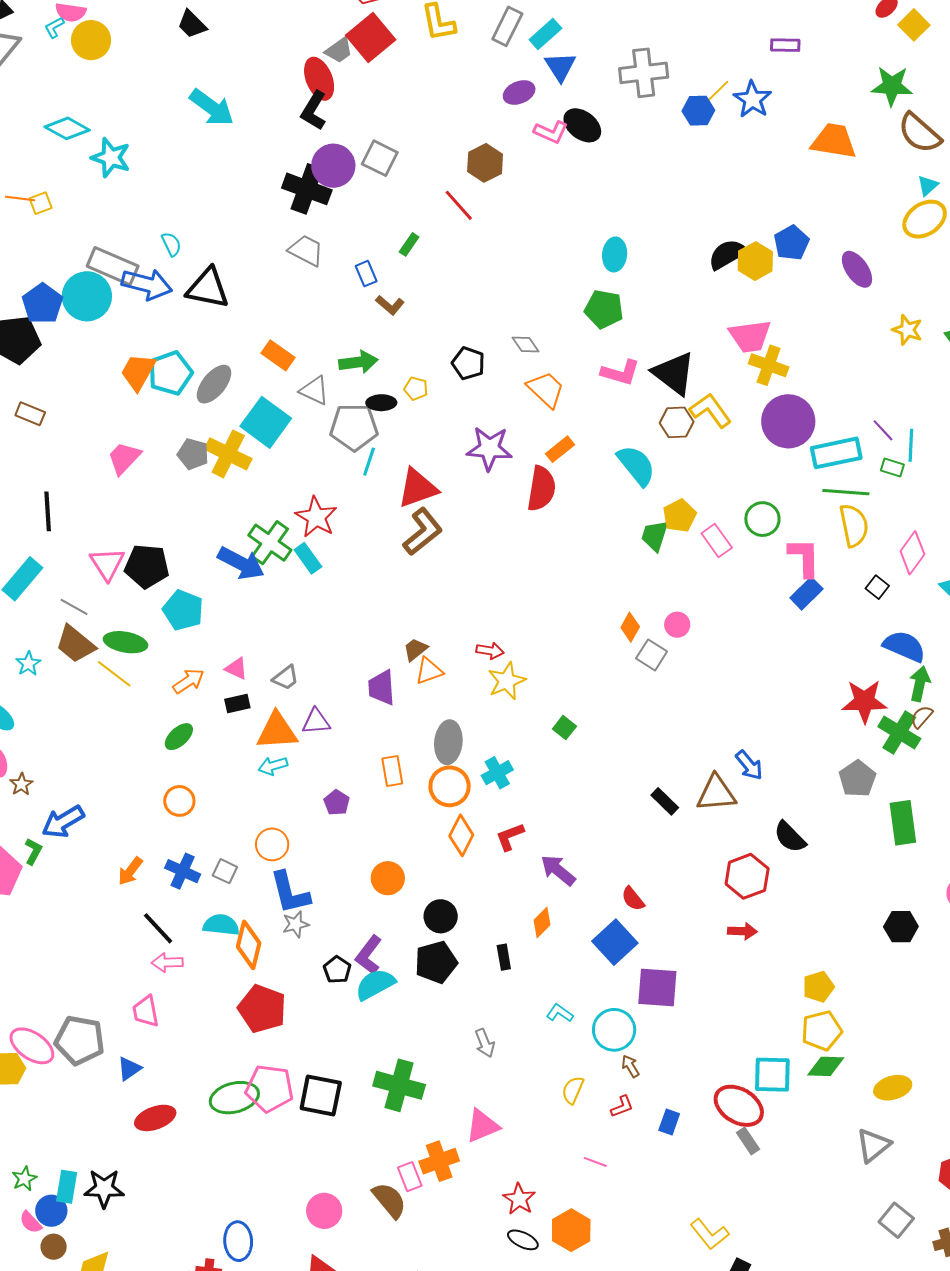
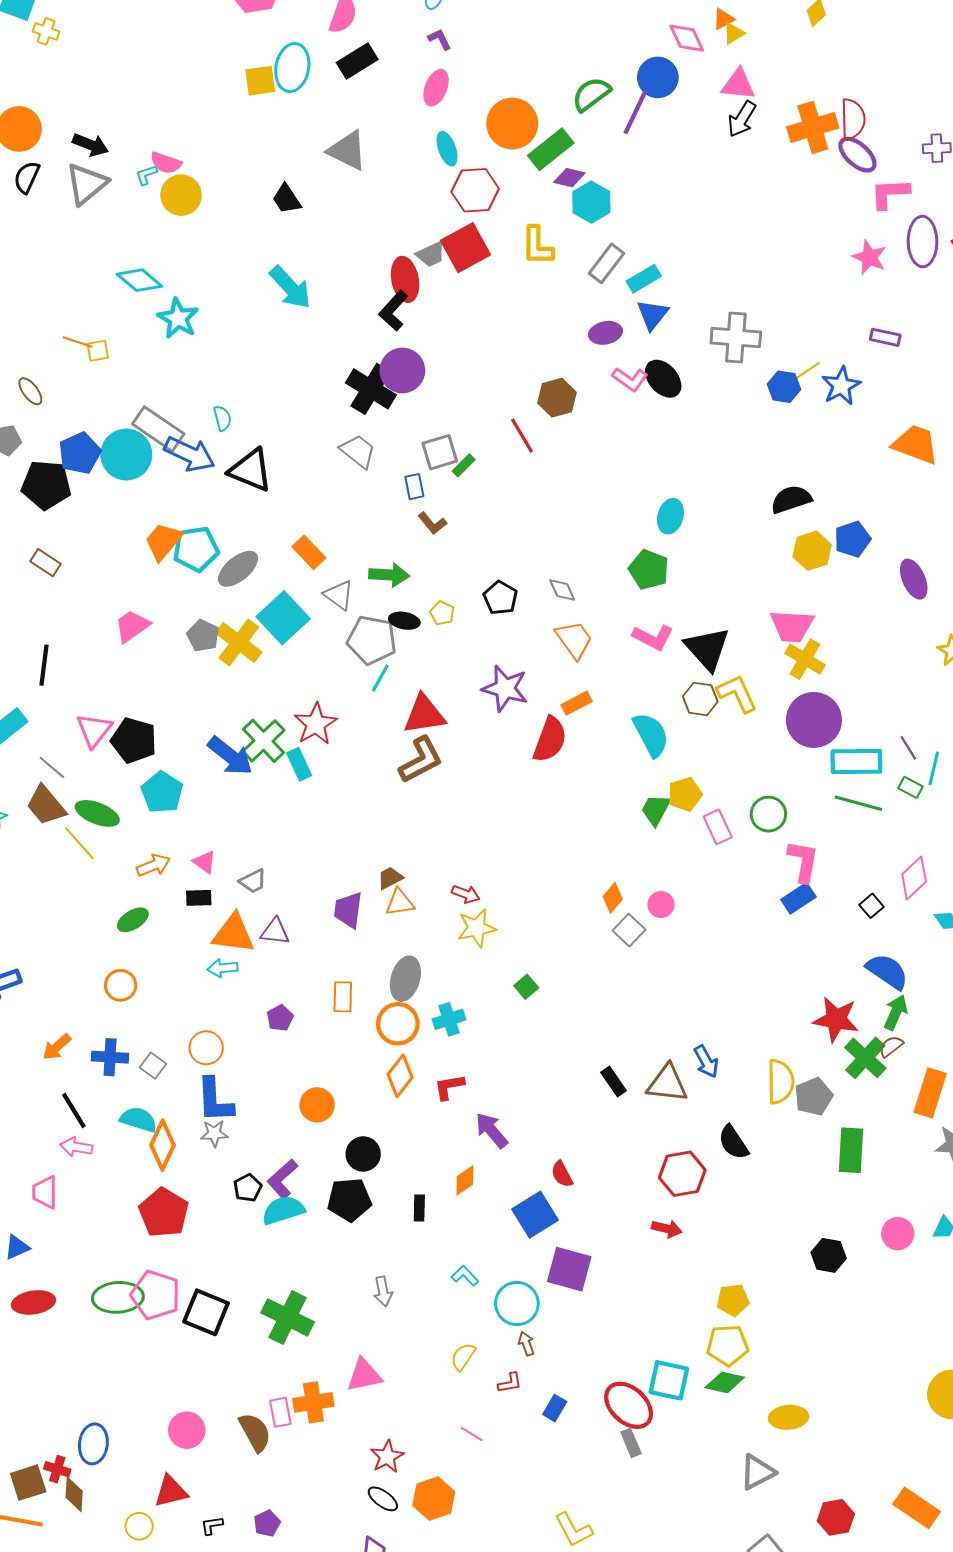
gray square: (380, 158) -> (440, 452), moved, turned 36
black semicircle: (727, 254) -> (791, 499), moved
yellow semicircle: (854, 525) -> (780, 1082), moved
blue cross: (183, 871) -> (110, 1057), turned -32

